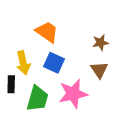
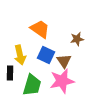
brown star: (100, 43) -> (77, 39), moved
brown triangle: (99, 70) -> (64, 61), moved

